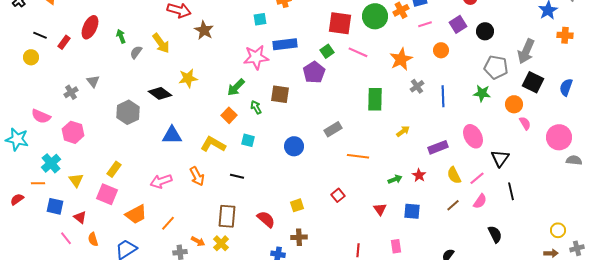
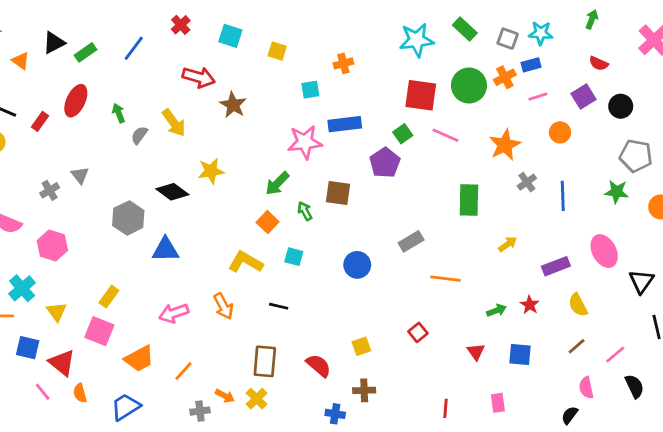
blue triangle: (172, 135) -> (166, 250), moved
pink line: (477, 178) -> (615, 355), moved
pink semicircle: (480, 201) -> (586, 388), moved, turned 133
red triangle: (80, 217) -> (62, 363), size x1.5

